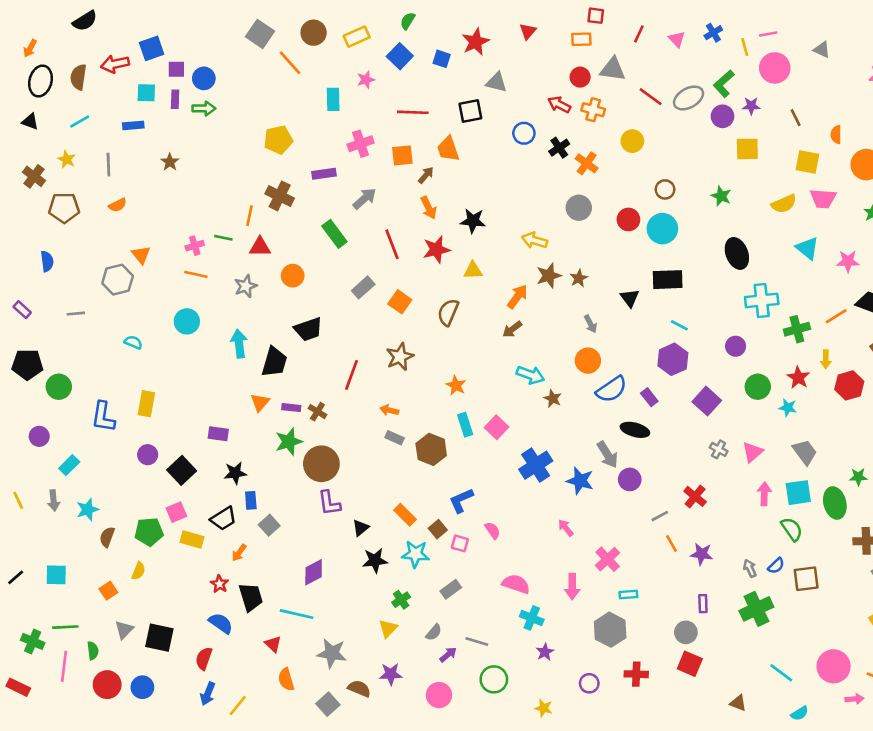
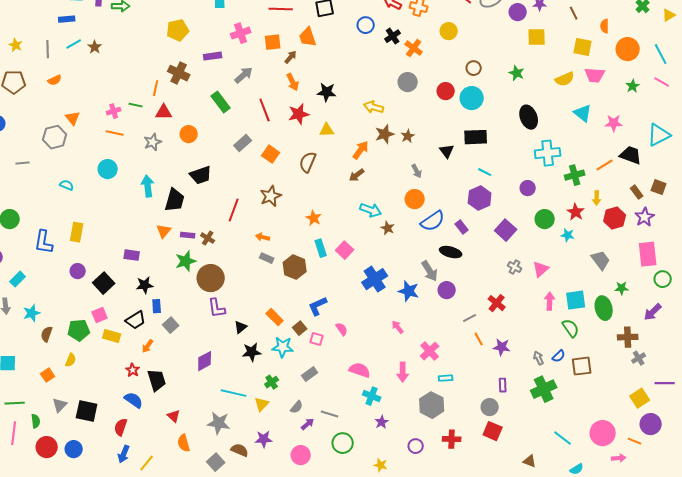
cyan line: (80, 121) -> (74, 44), moved
gray trapezoid: (805, 452) -> (601, 260), moved
cyan line: (297, 614) -> (234, 393), moved

